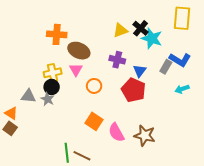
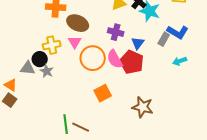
orange circle: (94, 86) -> (93, 58), size x1.6
black circle: (52, 87) -> (40, 59), moved
orange square: (94, 121) -> (103, 93), moved, turned 30
pink semicircle: (116, 132) -> (115, 59), moved

